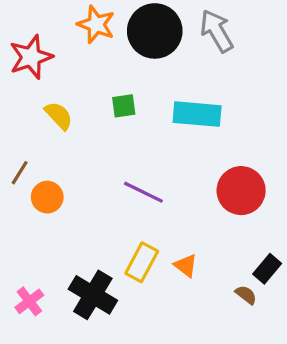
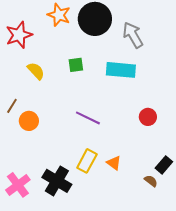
gray arrow: (217, 31) -> (133, 35), moved
red circle: (241, 191) -> (148, 117), size x0.6
pink cross: (29, 301) -> (18, 185), size x1.4

